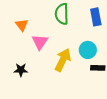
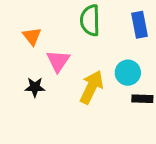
black star: (21, 70) -> (35, 87), moved

